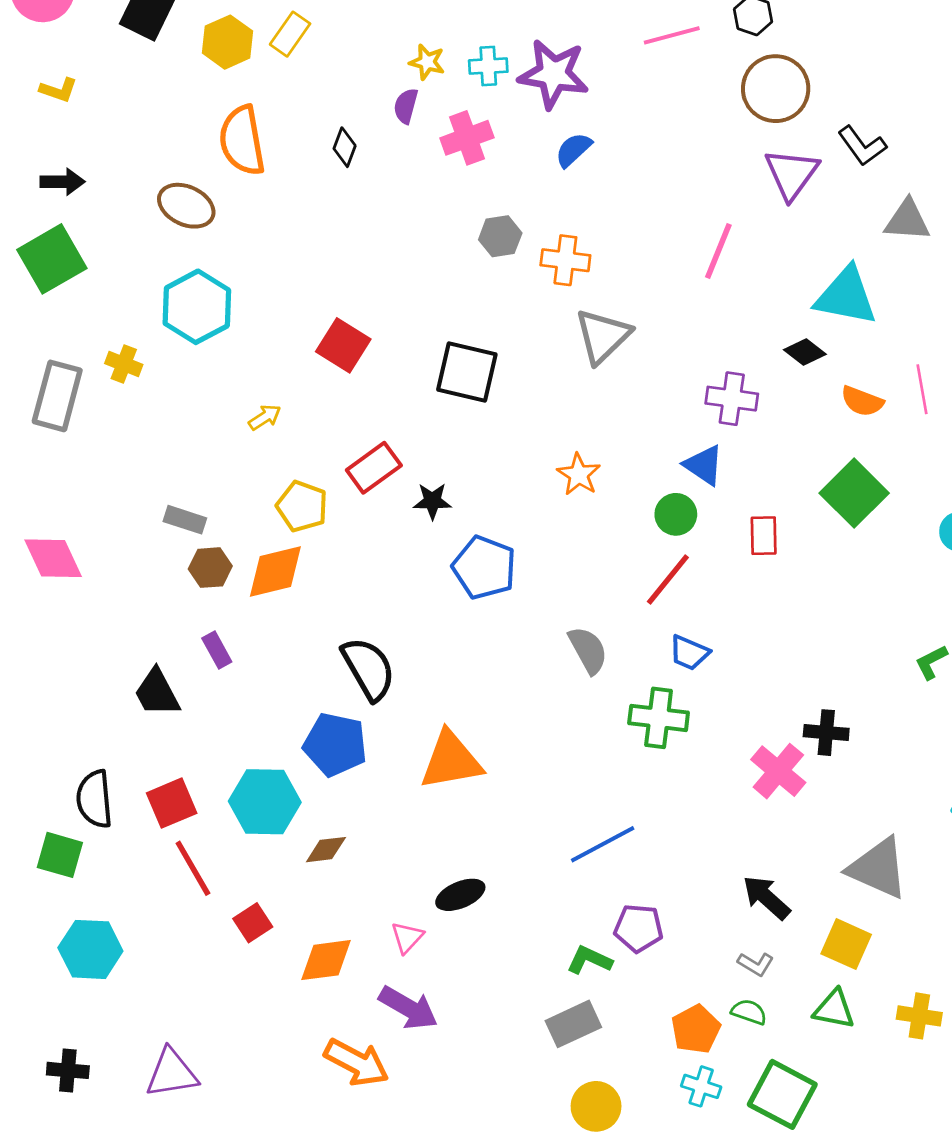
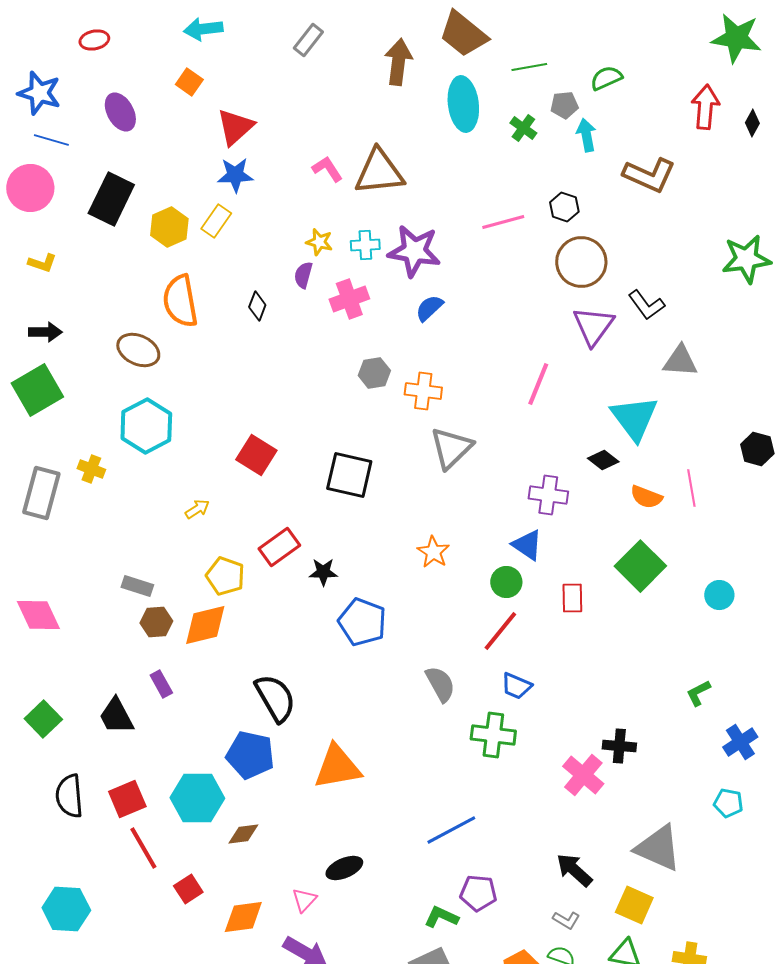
cyan triangle: (846, 296) -> (634, 418), turned 42
green square: (60, 855) -> (43, 719), moved, turned 30

